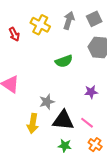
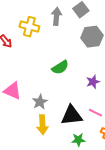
green semicircle: (64, 61) -> (60, 67), moved
gray star: (47, 102) -> (40, 102), moved

